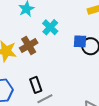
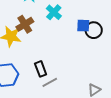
brown cross: (29, 45) -> (25, 24), moved

